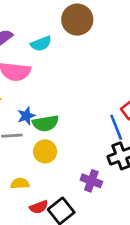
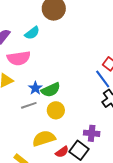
purple cross: (91, 181) -> (92, 133), moved
yellow semicircle: (20, 183) -> (44, 138), size x1.6

